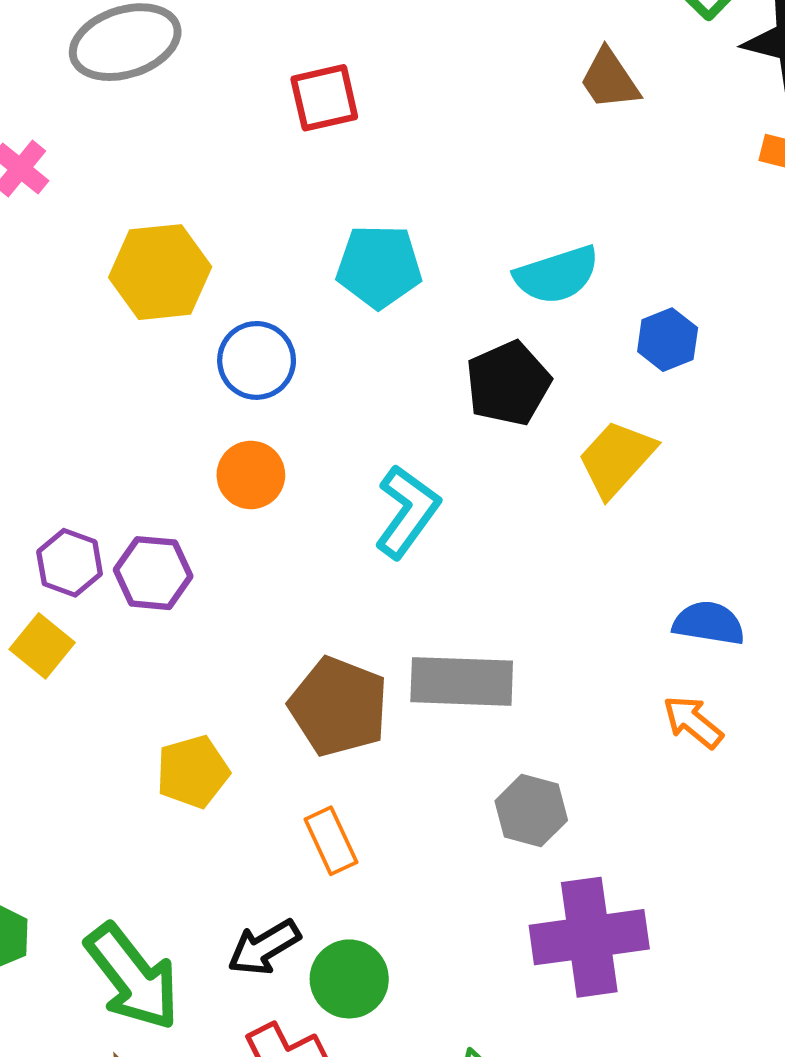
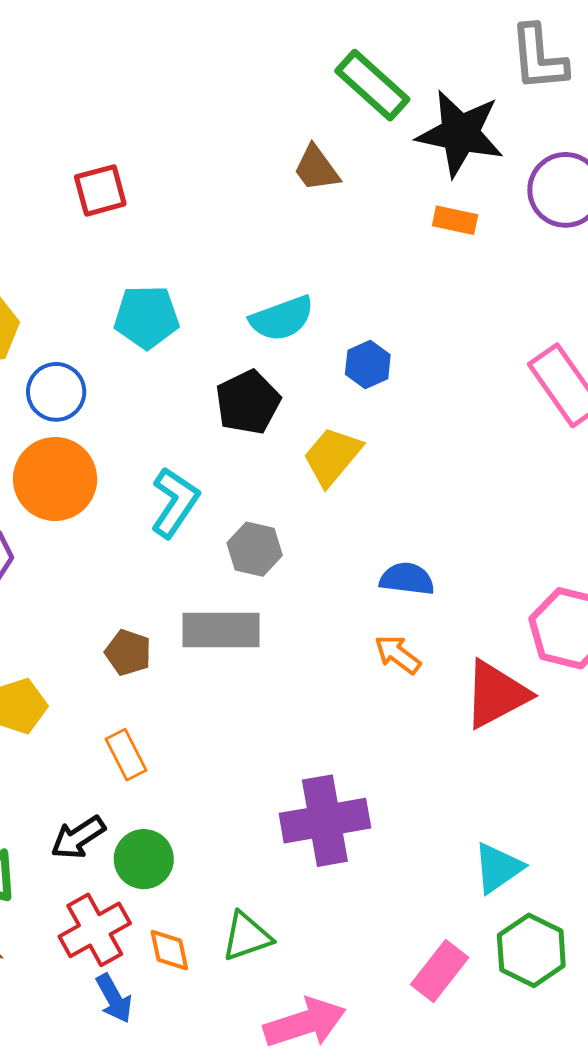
orange circle: (251, 475) -> (55, 479), size x1.6
brown pentagon: (339, 707) -> (128, 653), size x0.6
gray hexagon: (531, 811) -> (255, 549), moved

